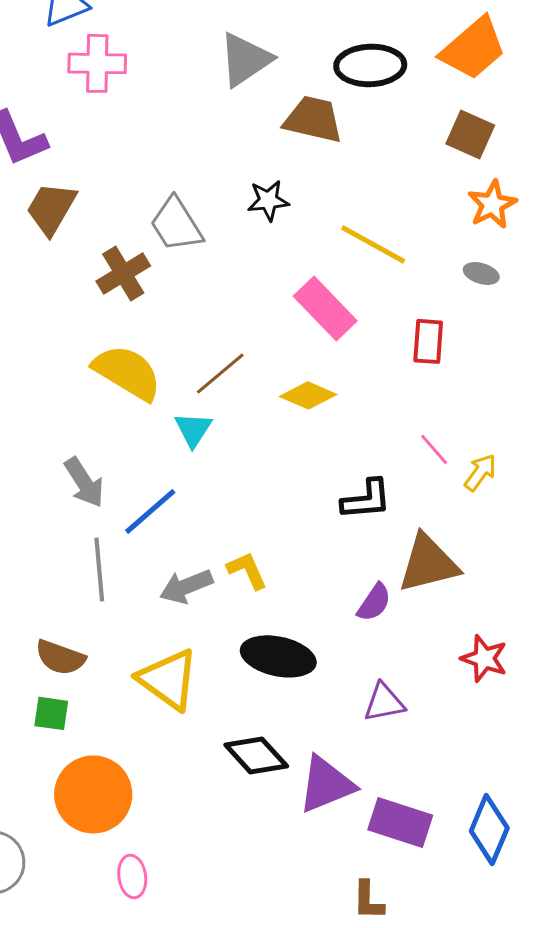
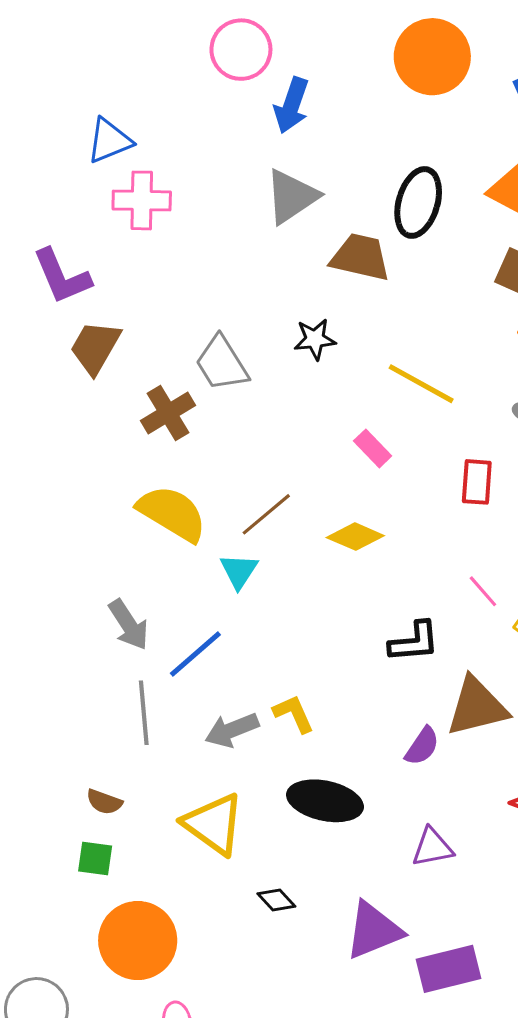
black ellipse: (370, 65) -> (418, 202), turned -72
pink rectangle: (325, 308) -> (373, 448), size x0.6
brown semicircle: (60, 657) -> (104, 802), size x0.7
black diamond: (256, 755) -> (276, 900), moved, size x0.6
purple rectangle: (400, 822) -> (448, 969), turned -32

